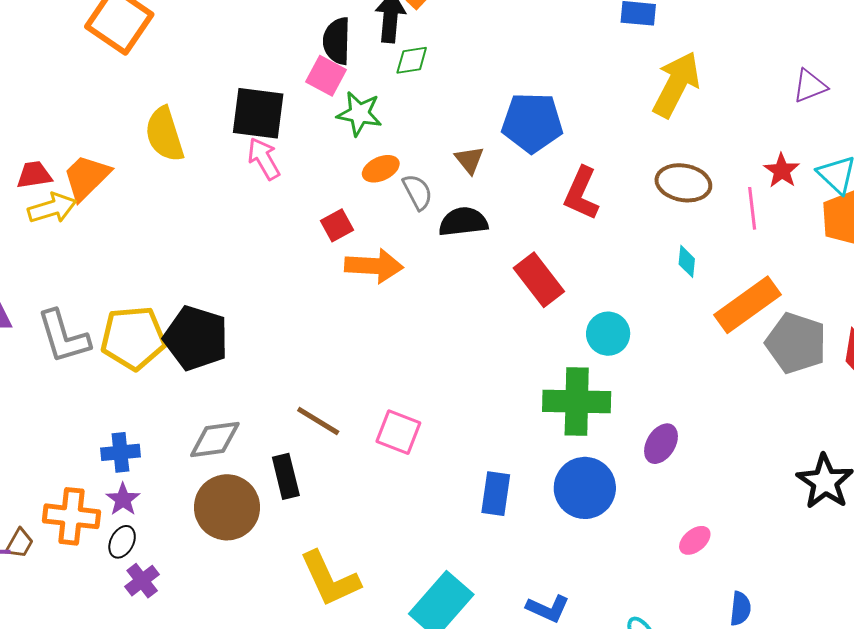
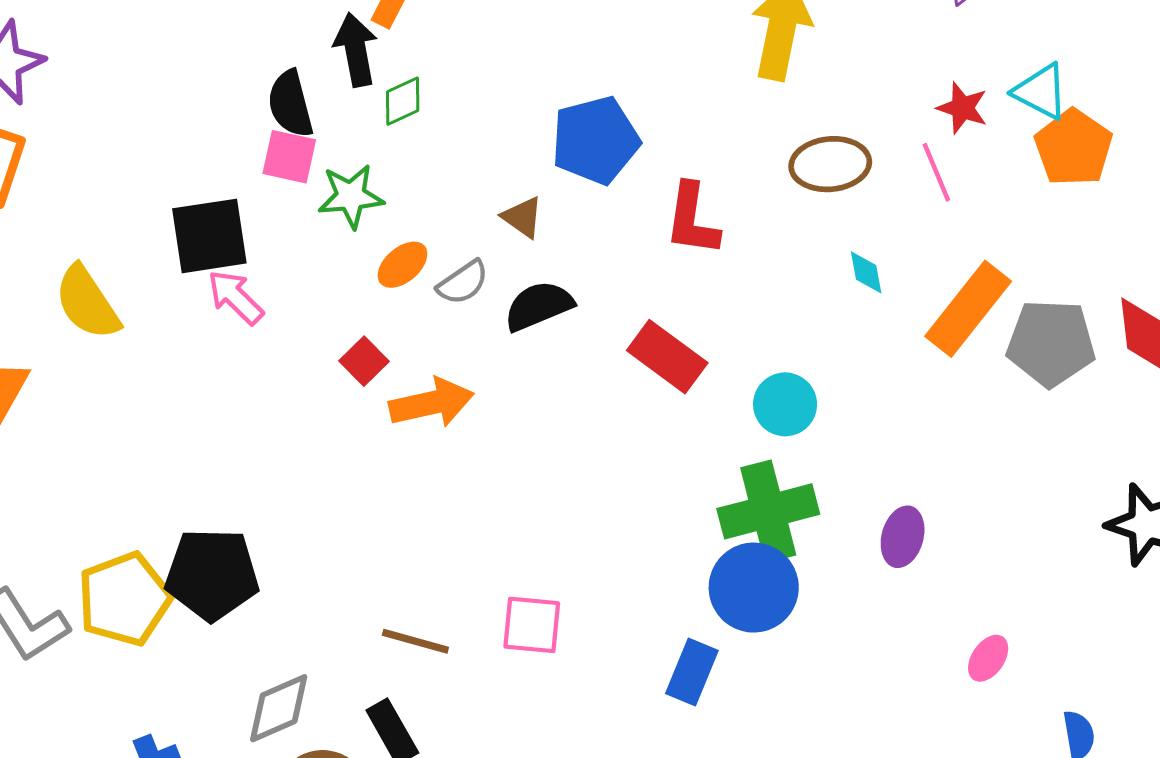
gray semicircle: (417, 192) -> (463, 283), turned 99
blue circle: (585, 488) -> (754, 588), moved
blue rectangle: (496, 494) -> (692, 672), turned 30

